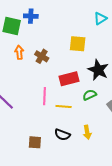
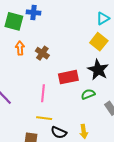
yellow square: (78, 44) -> (99, 42), moved, turned 30
yellow line: (64, 106) -> (44, 118), moved

